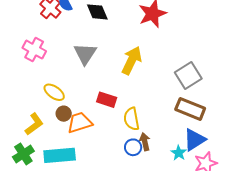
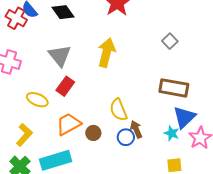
gray square: (188, 75) -> (170, 41), moved, size x0.6
red rectangle: (107, 100) -> (65, 86), moved, turned -60
brown circle: (64, 114) -> (93, 133), moved

